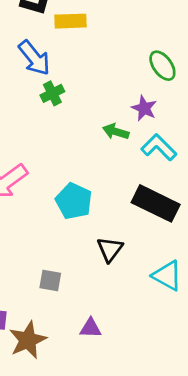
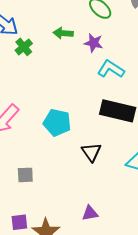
green arrow: (116, 132) -> (63, 33), moved
gray square: (50, 281) -> (25, 175), moved

